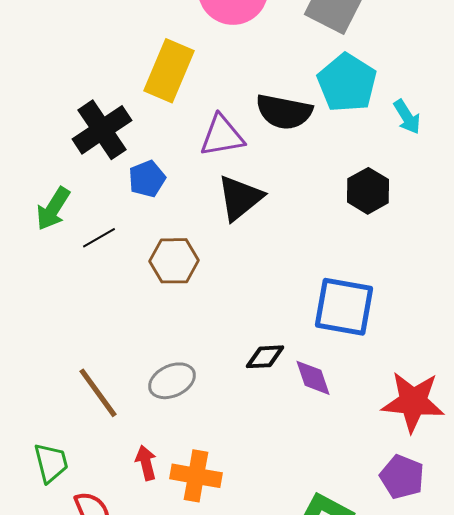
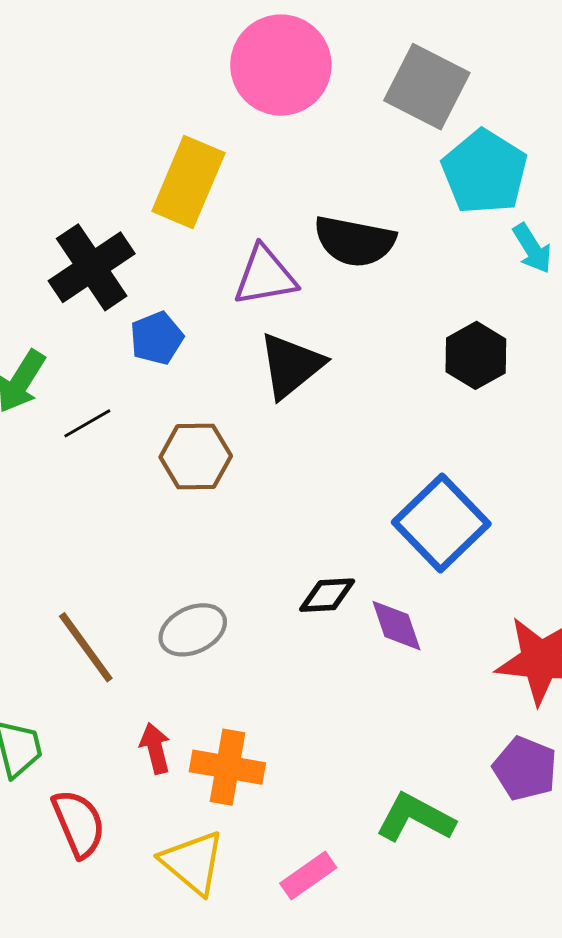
cyan pentagon: (347, 83) -> (485, 172), moved
blue square: (344, 307) -> (441, 523), turned 36

